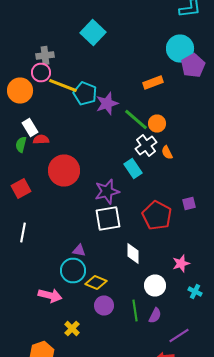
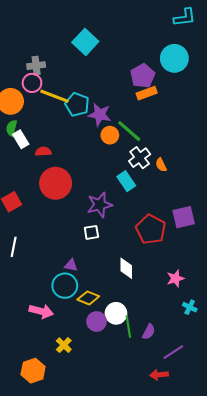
purple pentagon: (193, 66) -> (143, 76), moved
purple star: (107, 104) -> (100, 115), turned 30
orange circle: (157, 124) -> (110, 135), moved
red semicircle: (41, 140) -> (43, 152), moved
green semicircle: (21, 144) -> (12, 128), moved
purple square: (189, 204) -> (184, 217), size x1.6
white square: (108, 218) -> (91, 232), moved, size x0.6
white circle: (155, 286) -> (116, 313), moved

